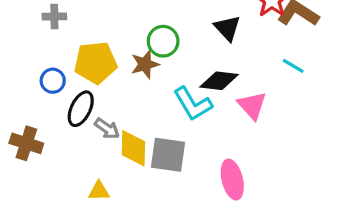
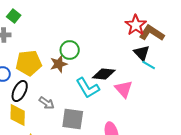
black triangle: (227, 28) -> (142, 53), moved
gray arrow: (107, 128) -> (47, 103), moved
yellow diamond: (133, 148) -> (18, 115), moved

